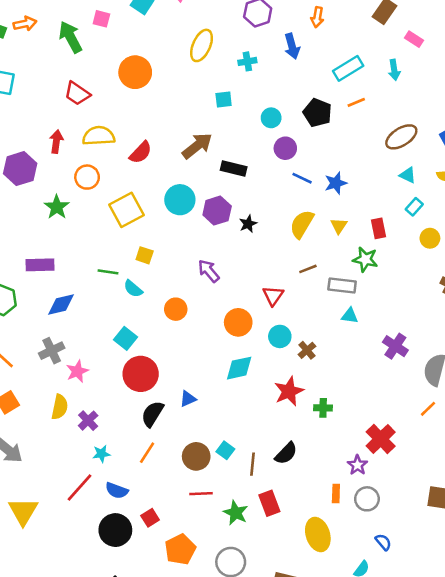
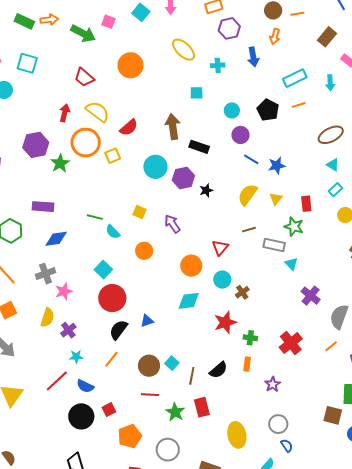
green arrow: (70, 37) -> (83, 33), turned 140
yellow ellipse: (202, 45) -> (184, 50), turned -75
yellow semicircle: (99, 136) -> (98, 112), turned 35
brown arrow: (197, 146) -> (173, 127), turned -65
purple hexagon: (20, 169) -> (36, 145), moved
orange circle: (87, 177) -> (86, 143), size x1.5
yellow square: (127, 210) -> (113, 156), moved, size x0.6
yellow square: (145, 255) -> (140, 212), moved
cyan triangle: (350, 316) -> (291, 264), moved, turned 32
red cross: (381, 439) -> (291, 343), moved
orange rectangle: (336, 494) -> (247, 364), moved
gray circle: (367, 499) -> (278, 424), moved

